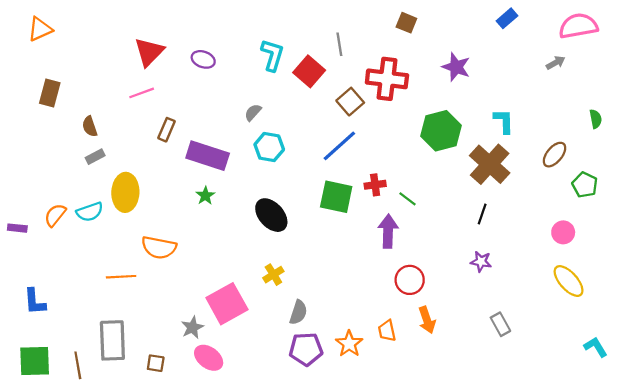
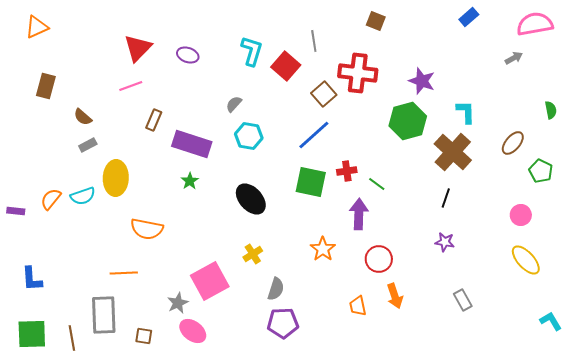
purple star: (456, 67) -> (422, 81), moved
brown semicircle: (90, 126) -> (83, 117), turned -30
orange line: (121, 277) -> (124, 273), moved
orange star: (349, 344) -> (323, 249), moved

